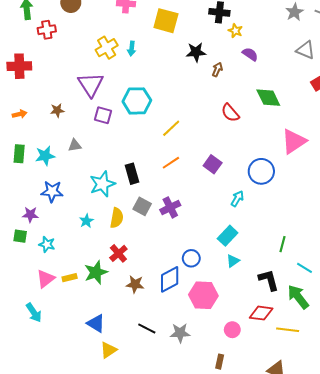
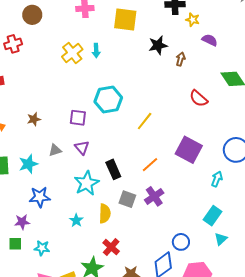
purple triangle: (91, 85) -> (82, 147), moved, size x0.6
orange line: (171, 163) -> (150, 165), moved
purple square: (213, 164) -> (189, 150), size x1.5

